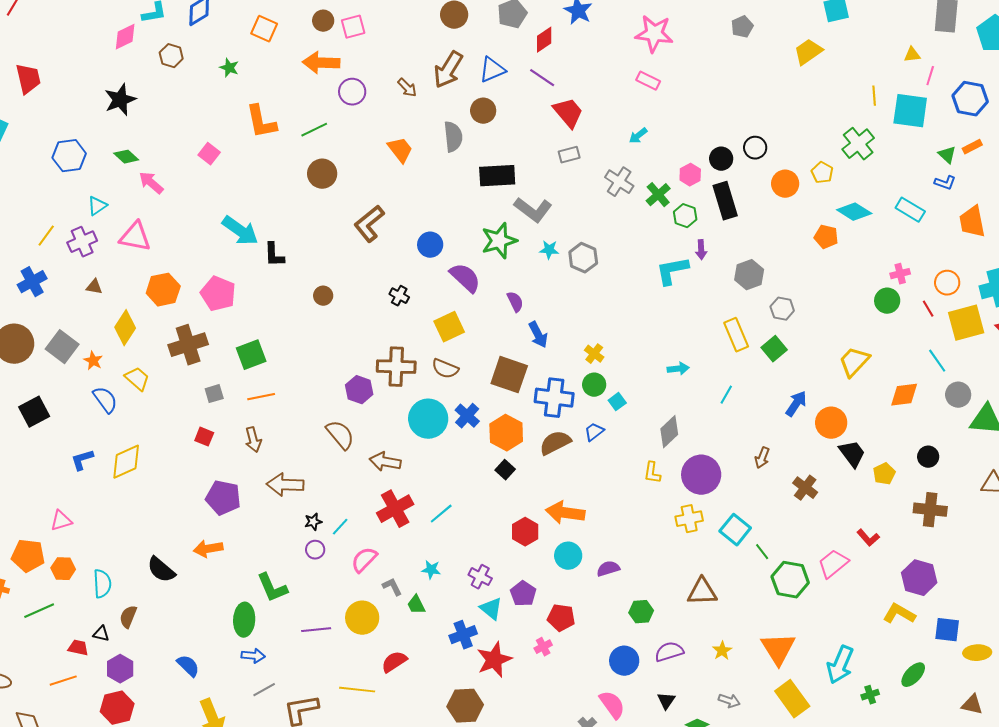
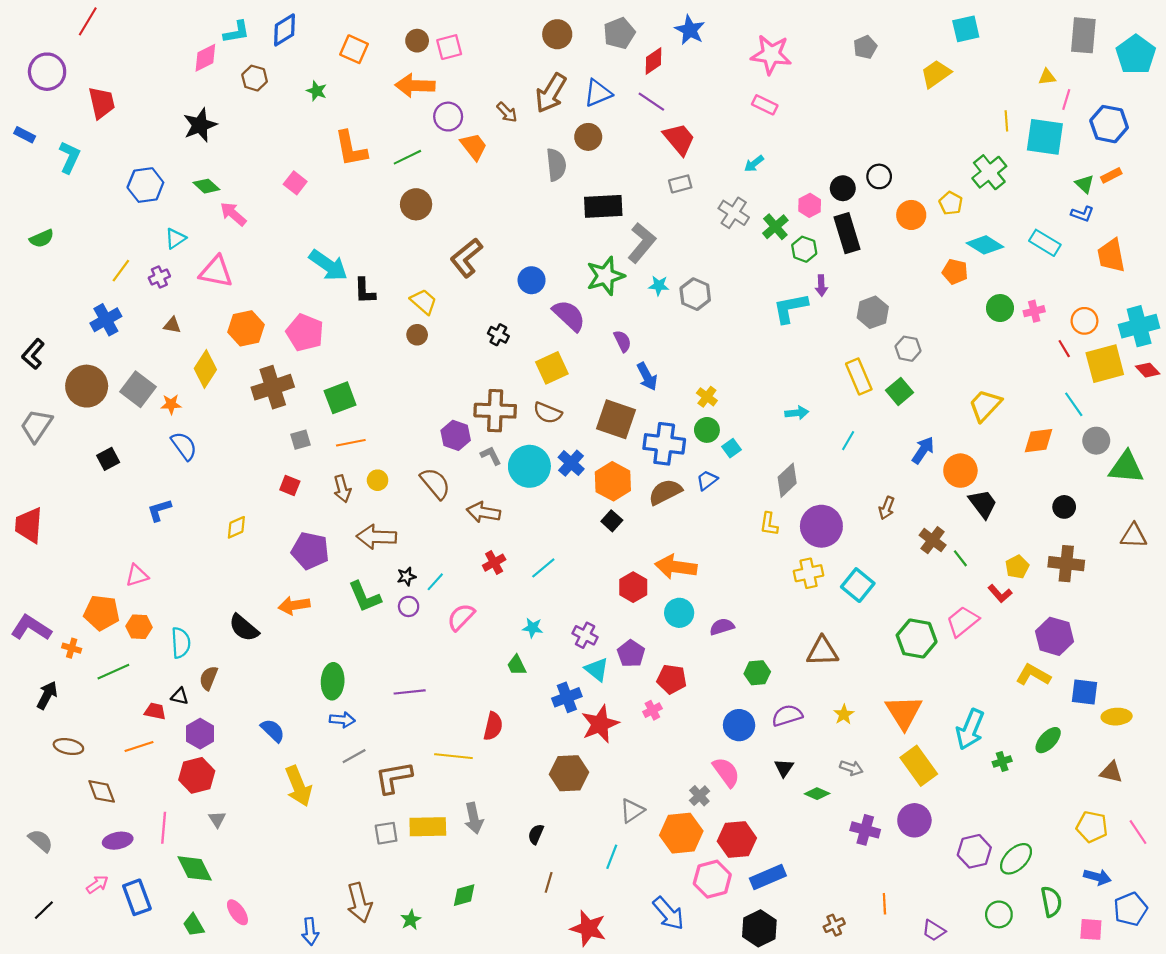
orange trapezoid: (400, 150) -> (474, 147), moved
gray L-shape: (533, 210) -> (642, 243), turned -87
purple cross: (82, 242) -> (159, 277), size x0.7
green circle: (887, 301) -> (1000, 308), moved
orange star: (93, 361) -> (171, 404), turned -30
yellow trapezoid: (137, 379) -> (424, 302), moved
black square: (34, 412) -> (108, 459), size x0.7
yellow diamond: (126, 462) -> (236, 527), moved, size x0.6
yellow pentagon: (884, 474) -> (1017, 567), moved
red cross: (395, 509) -> (494, 563), size x0.6
green line: (762, 552) -> (960, 558), moved
gray L-shape: (392, 587) -> (491, 456), moved
green L-shape: (272, 588) -> (365, 597), moved
yellow circle: (362, 618) -> (378, 480), moved, size x0.6
red semicircle: (394, 662) -> (493, 726), turned 136

